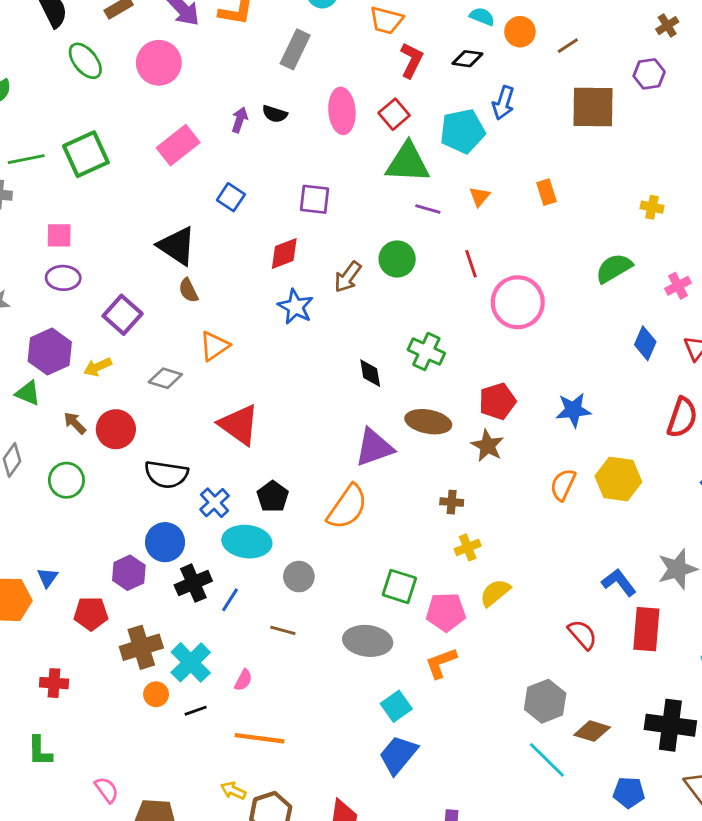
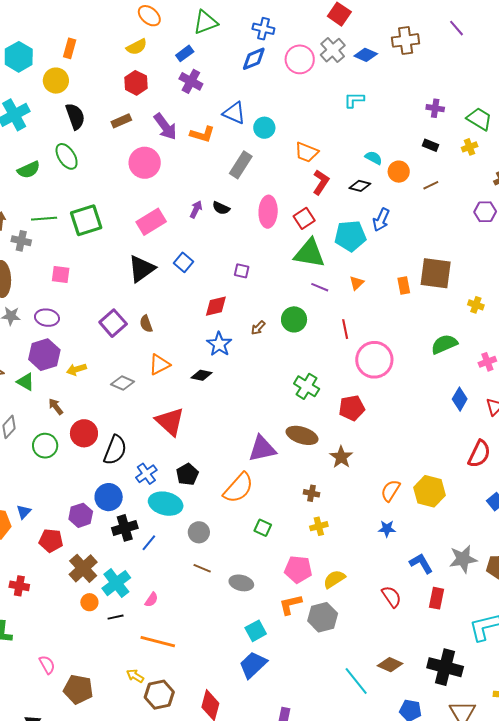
green ellipse: (85, 61) -> (67, 156), moved
brown square: (593, 107) -> (436, 273), moved
purple square: (315, 199) -> (242, 271), size x0.7
black triangle: (177, 246) -> (142, 269), moved, turned 44
brown arrow: (348, 277) -> (258, 328), size x0.7
purple ellipse: (63, 278) -> (47, 318), moved
purple square: (123, 315) -> (113, 323), moved
black diamond: (370, 373) -> (201, 375), moved, turned -75
red pentagon: (498, 401) -> (352, 408), moved
blue star: (573, 410) -> (387, 529), moved, size x0.7
red circle: (116, 429) -> (84, 433), moved
black semicircle: (166, 474) -> (115, 450), turned -84
green square: (399, 586) -> (263, 528), moved, size x0.7
yellow semicircle: (495, 593) -> (334, 579), moved
red rectangle: (646, 629) -> (436, 598), size x0.7
brown line: (283, 630) -> (202, 568), moved
gray ellipse: (368, 641) -> (241, 583), size x0.7
brown cross: (141, 647) -> (83, 568), turned -32
gray hexagon: (545, 701) -> (323, 617), moved

